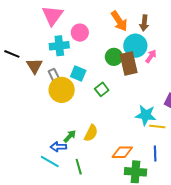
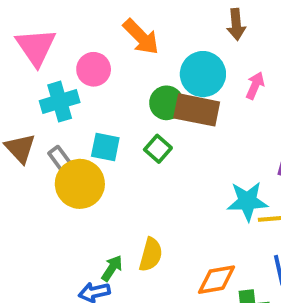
orange arrow: (119, 21) -> (141, 37), moved
brown arrow: (144, 23) -> (236, 24), moved
pink arrow: (151, 56) -> (255, 86), moved
brown rectangle: (129, 63) -> (197, 110), turned -55
green square: (102, 89) -> (158, 149), moved

